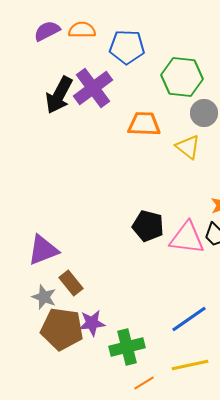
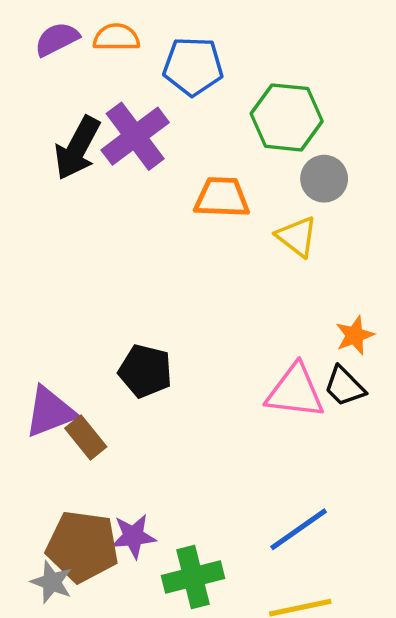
black pentagon: (148, 226) -> (145, 371), moved
brown rectangle: (71, 283) -> (86, 437), moved
gray star: (44, 297) -> (52, 582), moved

